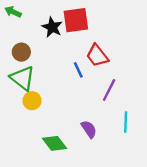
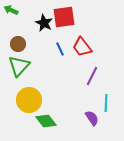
blue line: (78, 70) -> (60, 49), moved
green triangle: (23, 78) -> (19, 66), turned 35
yellow circle: (32, 101) -> (29, 100), moved, size x1.6
purple semicircle: (89, 129) -> (92, 118), moved

